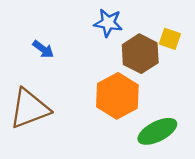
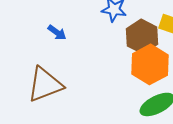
orange hexagon: (117, 96) -> (150, 64), moved

